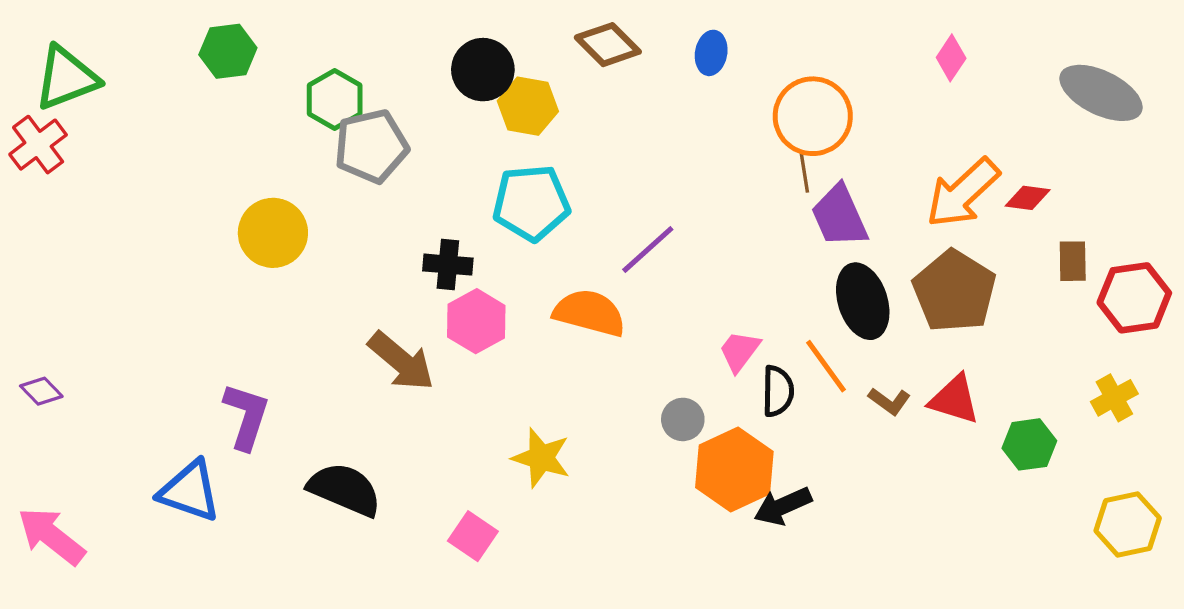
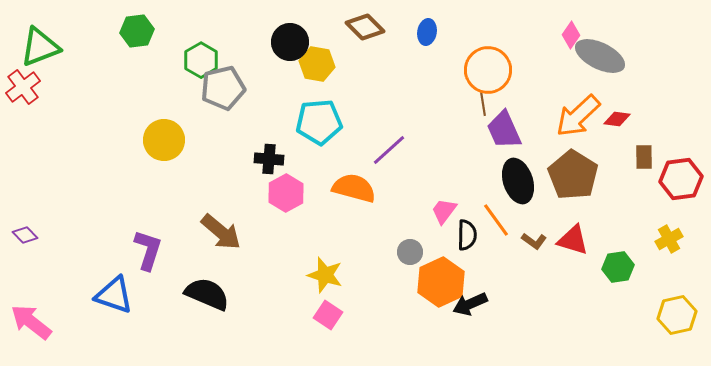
gray ellipse: (1101, 93) -> (600, 56), moved
brown arrow: (401, 361) -> (221, 232), moved
pink square: (473, 536) -> (328, 315), moved

